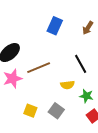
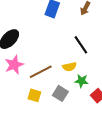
brown line: (39, 68) -> (41, 72), moved
green star: (86, 96) -> (82, 81), moved

